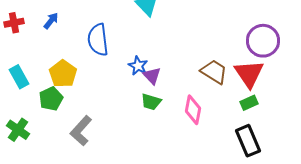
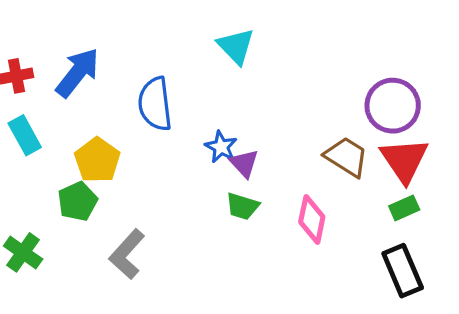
blue arrow: (51, 21) -> (77, 73), size x1.8
purple circle: (263, 41) -> (393, 106), moved
cyan rectangle: (19, 77) -> (25, 135), moved

